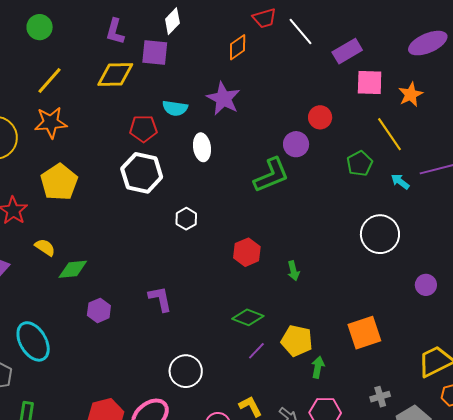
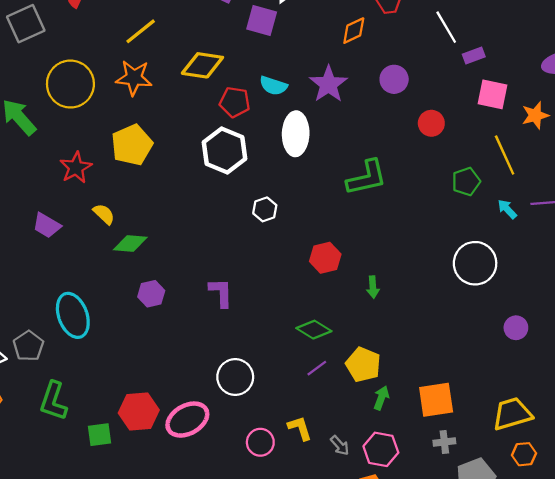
white line: (301, 32) -> (446, 27), moved
purple rectangle: (347, 51) -> (474, 56), size x0.7
yellow diamond: (115, 75) -> (202, 65), moved
purple circle: (296, 144) -> (394, 79), moved
white ellipse: (202, 147) -> (296, 134), size x1.4
orange square: (364, 333) -> (436, 400), moved

